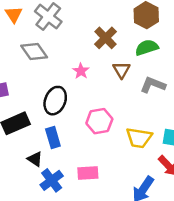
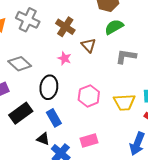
brown cross: (105, 38) -> (65, 27), moved
gray diamond: (34, 52) -> (20, 64), moved
brown triangle: (122, 70) -> (89, 45), moved

